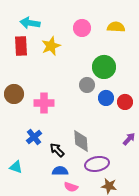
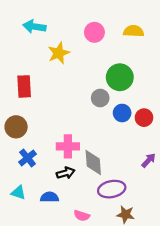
red rectangle: (21, 46) -> (24, 86), moved
brown circle: (14, 94) -> (16, 127), moved
pink cross: (44, 103) -> (68, 146), moved
blue cross: (34, 137) -> (28, 158), moved
black arrow: (57, 150) -> (66, 173), turned 119
blue semicircle: (60, 171) -> (49, 197), moved

